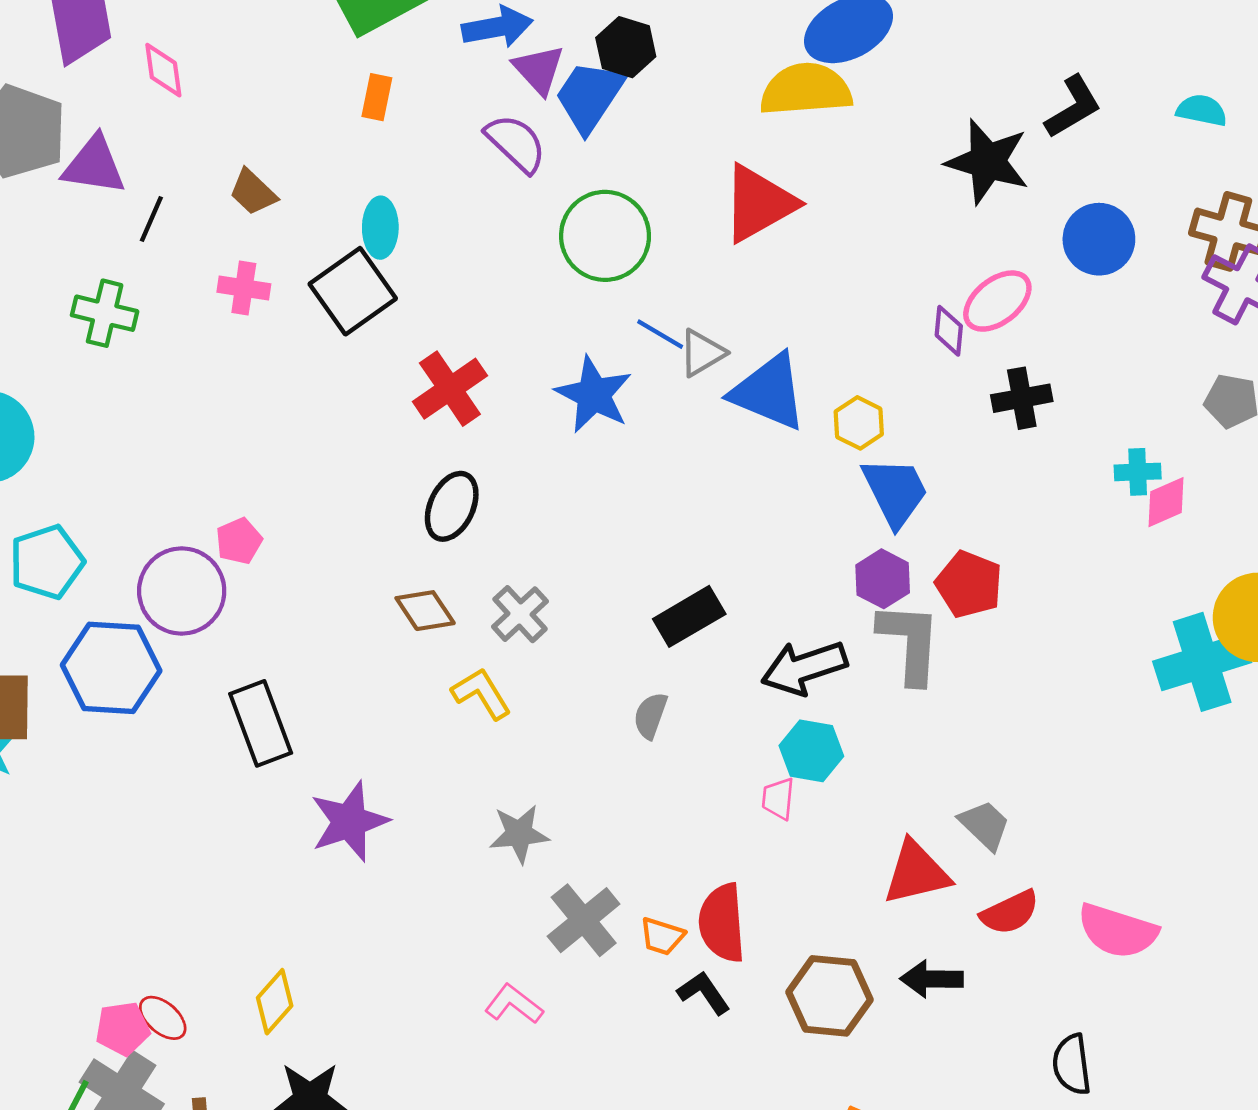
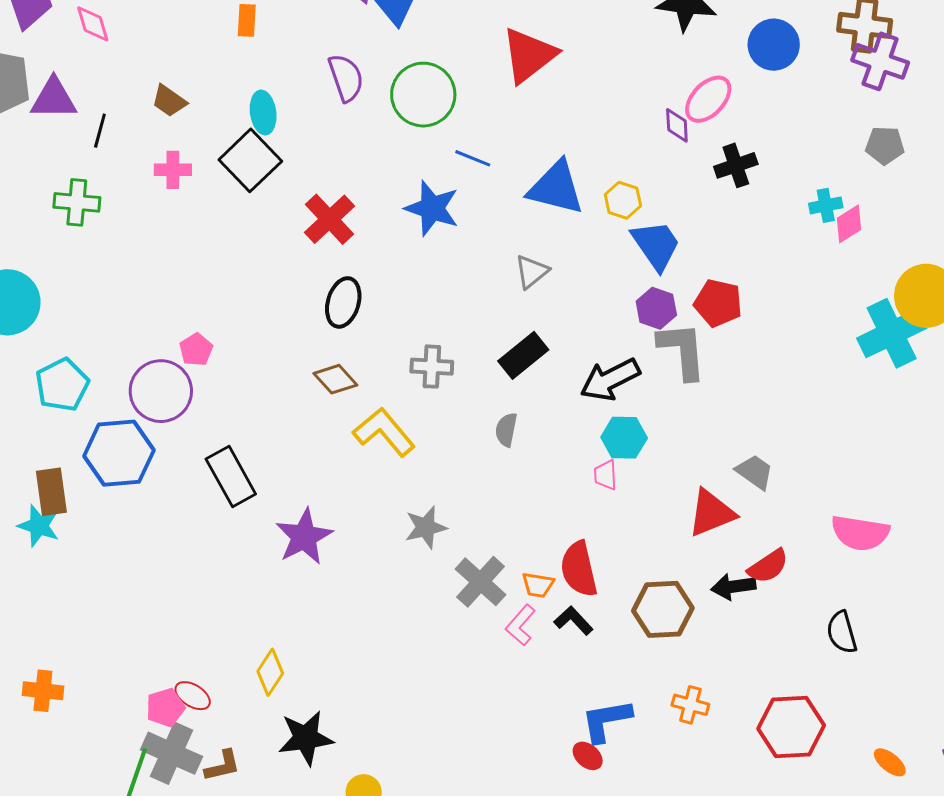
purple semicircle: (516, 143) -> (346, 78), moved, turned 36
gray triangle: (702, 353) -> (532, 272), moved
gray cross: (520, 614) -> (432, 367), moved, turned -36
yellow L-shape: (481, 694) -> (384, 432), size x1.4
red semicircle: (1010, 912) -> (768, 566), moved
pink L-shape: (514, 1004) -> (521, 625), moved, turned -78

